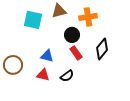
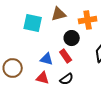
red rectangle: (76, 53) -> (66, 56), moved

